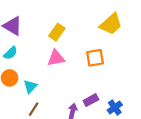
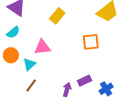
pink triangle: (56, 58) -> (42, 47), moved

